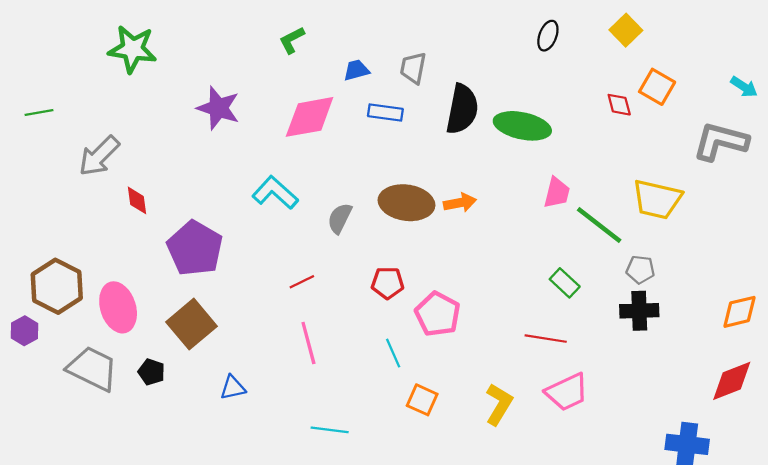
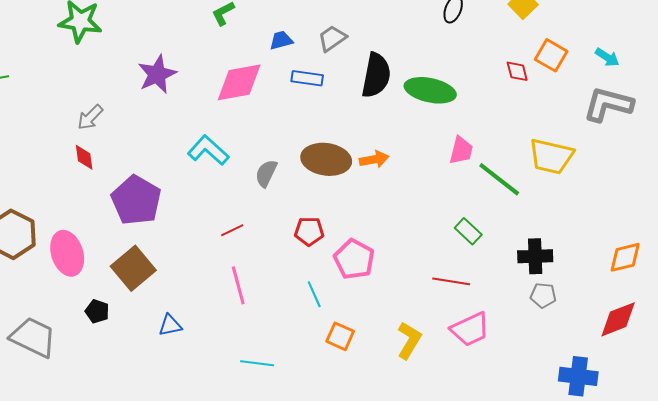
gray trapezoid: (413, 68) -> (332, 38), turned 44
cyan arrow: (744, 87) -> (607, 57), moved
purple star: (218, 108) -> (157, 74), turned 30
gray arrow: (99, 156) -> (90, 117), moved, size x0.7
gray pentagon: (640, 270) -> (543, 295), moved
gray trapezoid: (92, 369) -> (33, 337), moved

